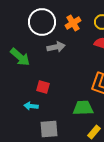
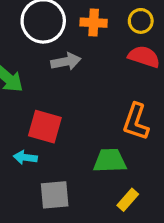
orange cross: (73, 23) -> (94, 23), turned 35
red square: (43, 87) -> (45, 127), size x1.5

